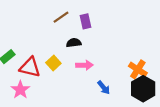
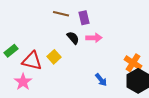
brown line: (61, 17) -> (61, 14), turned 49
black semicircle: (74, 43) -> (73, 38), turned 56
pink arrow: (84, 65) -> (94, 38), moved

